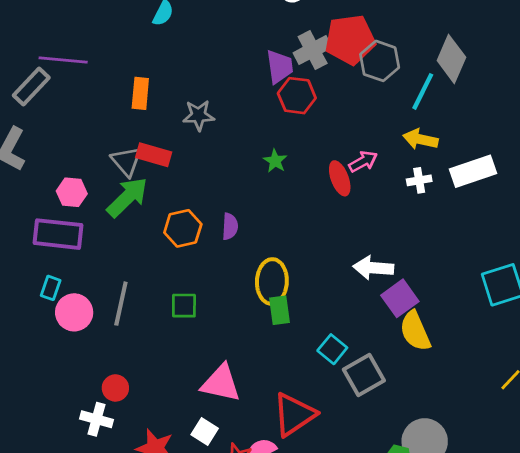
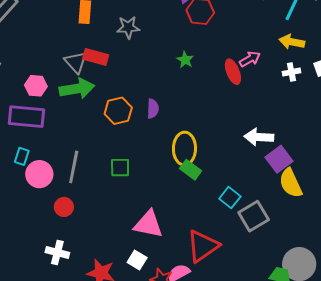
green arrow: (127, 197) -> (77, 89), turned 36
green rectangle: (280, 310) -> (191, 170), turned -45
red circle: (115, 388) -> (64, 207), moved

